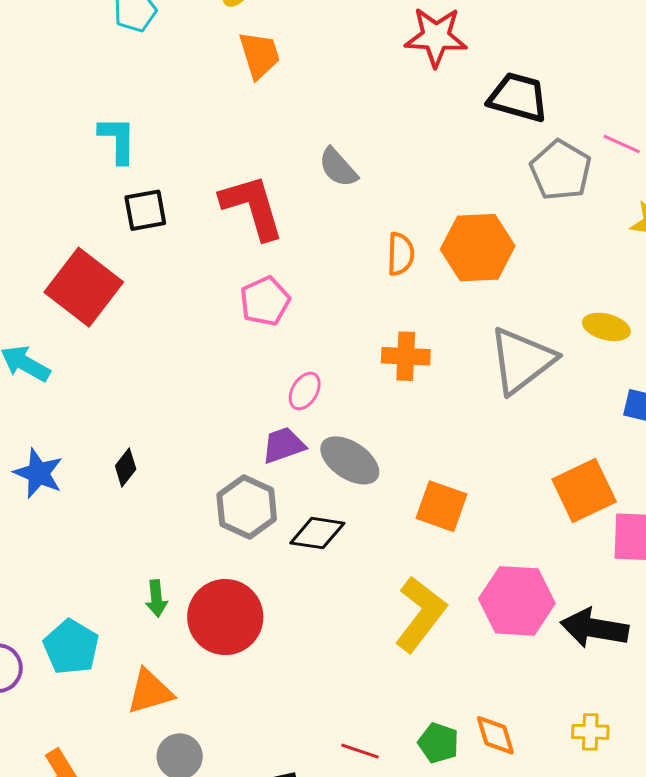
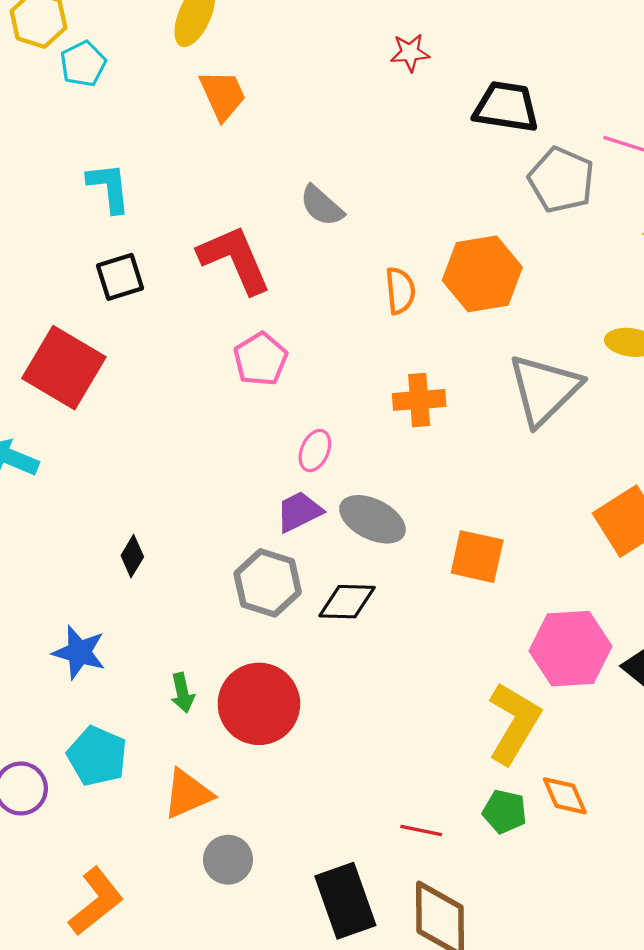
red star: (436, 37) -> (410, 53), size x0.6
cyan L-shape: (118, 140) -> (109, 187), moved
blue star: (38, 473) -> (79, 652), moved
yellow L-shape: (420, 614) -> (514, 723), moved

